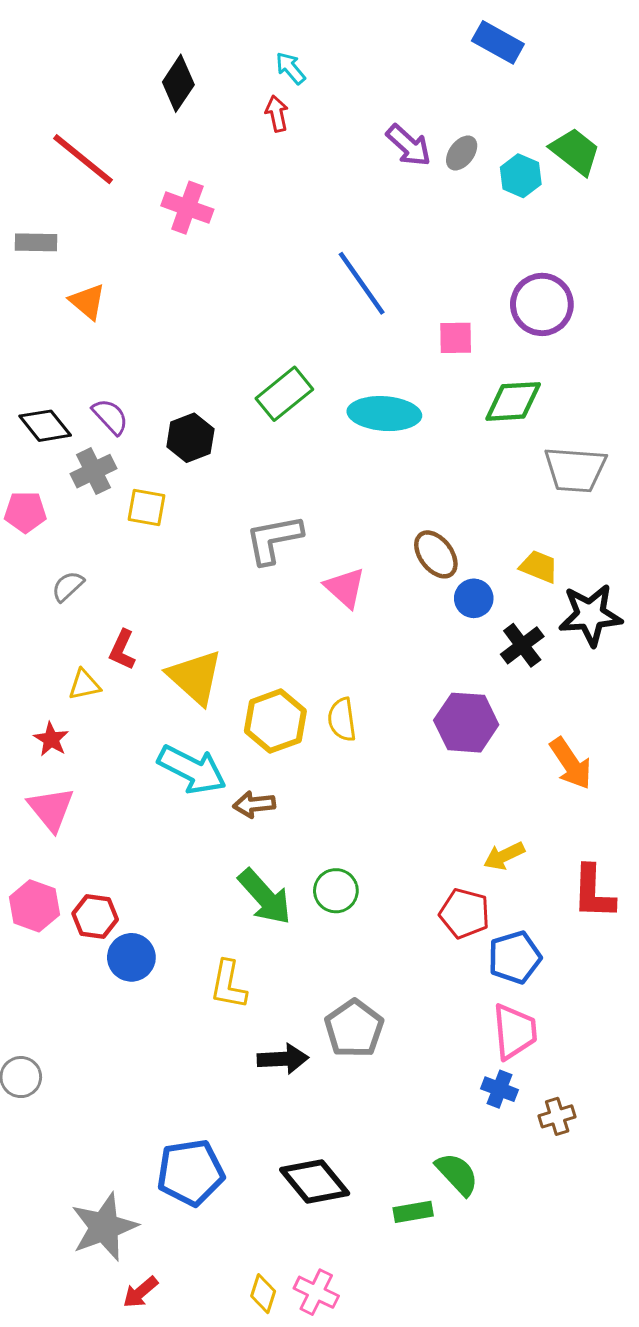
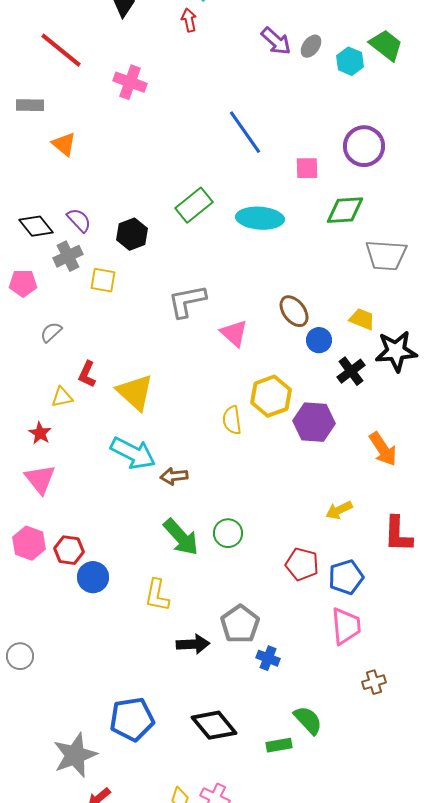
yellow hexagon: (275, 721) -> (271, 396), moved
red pentagon: (465, 913) -> (302, 564), moved
blue cross: (499, 1089) -> (268, 658), moved

